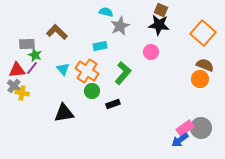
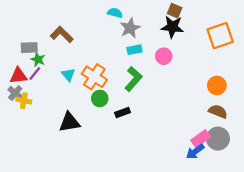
orange square: (203, 33) -> (220, 36), turned 30
cyan rectangle: (100, 46) -> (134, 50), moved
brown semicircle: (205, 65) -> (218, 111), moved

